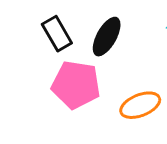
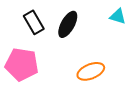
pink pentagon: (76, 85) -> (22, 64), moved

